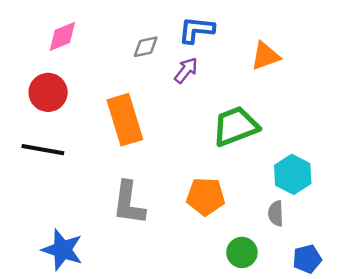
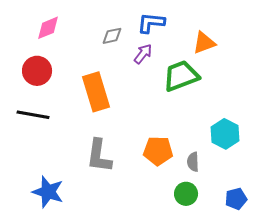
green trapezoid: (235, 126) -> (181, 76), moved
gray semicircle: (276, 213) -> (193, 162), moved

